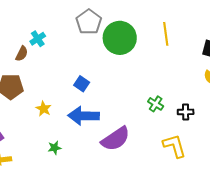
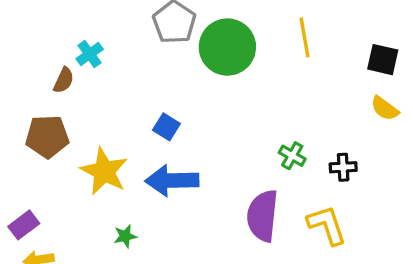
yellow star: (44, 109) -> (104, 171), size x1.8
purple semicircle: (116, 139) -> (263, 216), moved, turned 132

